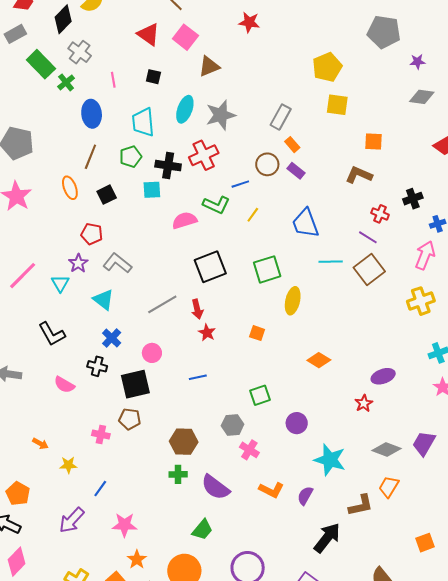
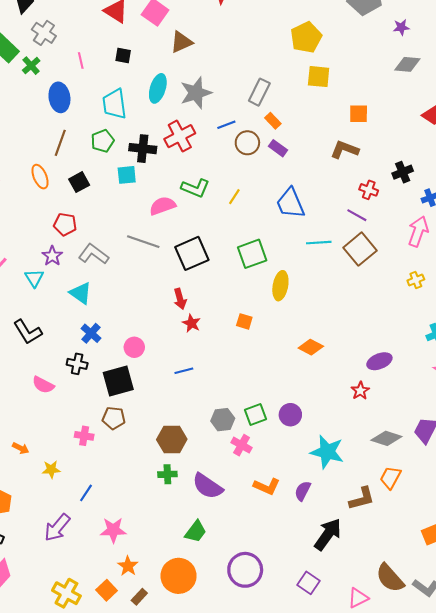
blue line: (240, 184) -> (226, 125), moved
yellow cross: (421, 301) -> (416, 280), size x0.6
gray line: (162, 304) -> (143, 242), moved, turned 52
green square: (260, 395) -> (255, 415), moved

